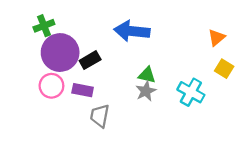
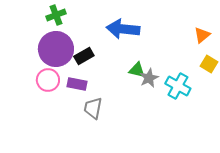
green cross: (44, 26) -> (56, 15), moved
gray star: (146, 91) -> (149, 78), moved

